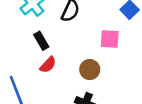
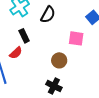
red semicircle: (48, 65) -> (16, 53), moved

